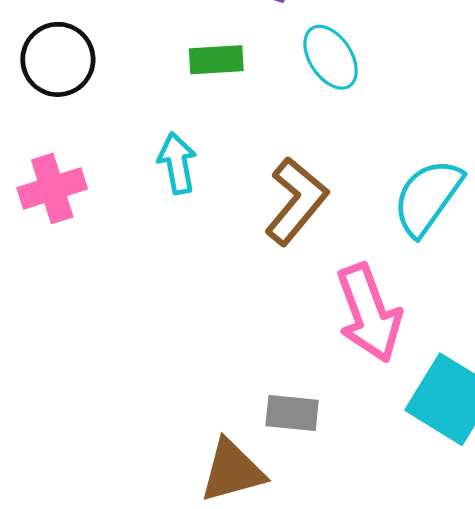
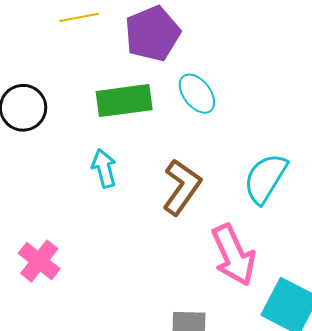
green rectangle: (216, 60) -> (124, 101), size x1.6
pink cross: (52, 188) -> (39, 261), moved, turned -30

